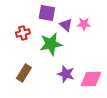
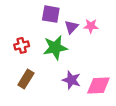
purple triangle: (66, 25) -> (71, 27), turned 32
red cross: (23, 33) -> (22, 45), moved

